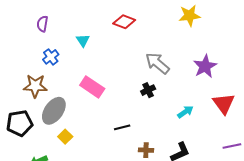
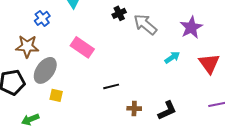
black cross: (148, 90) -> (119, 13), moved
cyan arrow: (185, 112) -> (172, 57), moved
yellow square: (65, 137) -> (56, 95), turned -32

